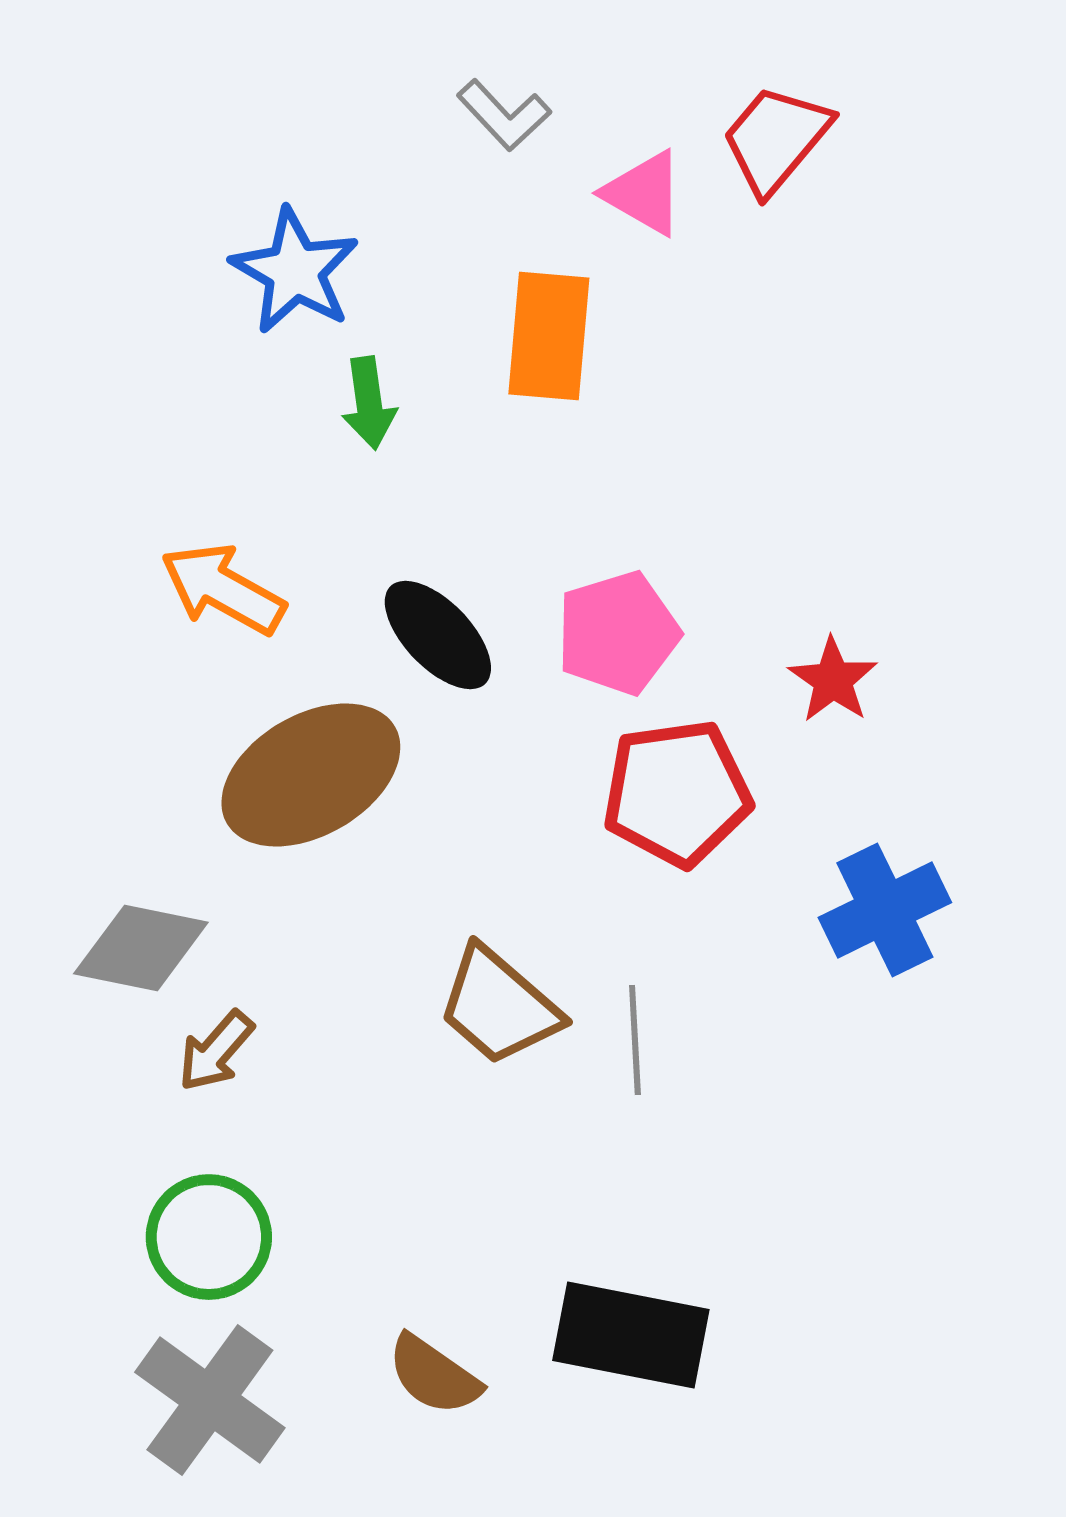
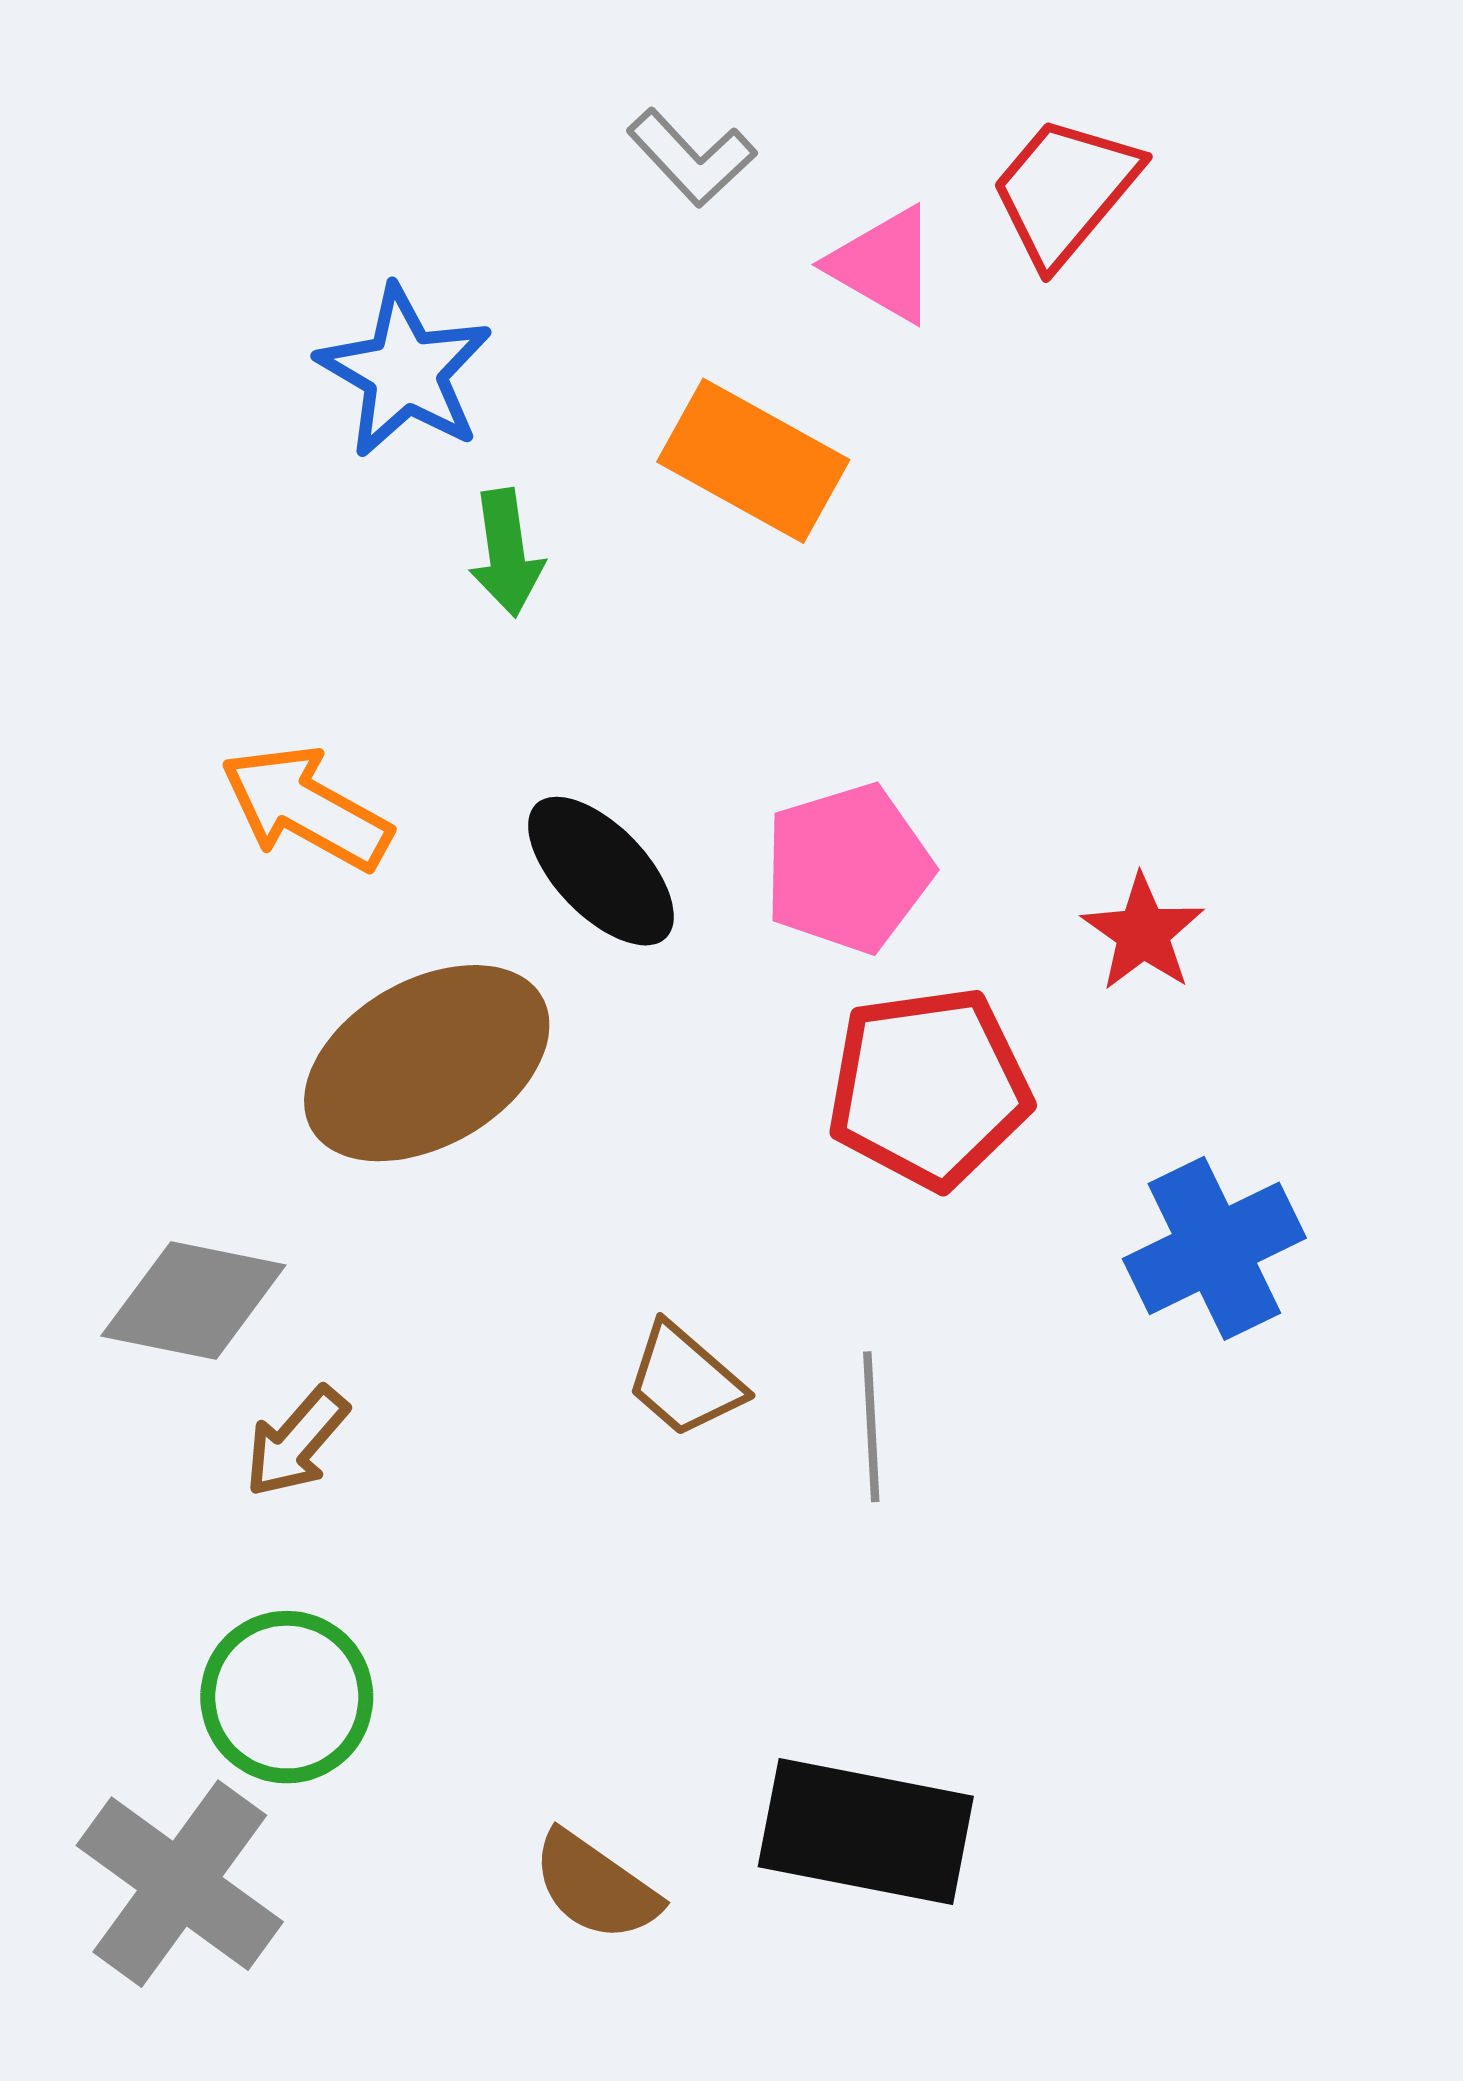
orange rectangle: (549, 336) -> (753, 461), turned -66
brown trapezoid: (499, 1006) -> (685, 1380), size x0.7
gray cross: (210, 1400) -> (180, 1884), moved

